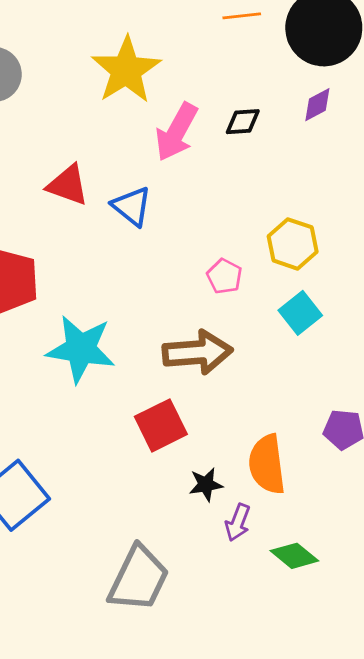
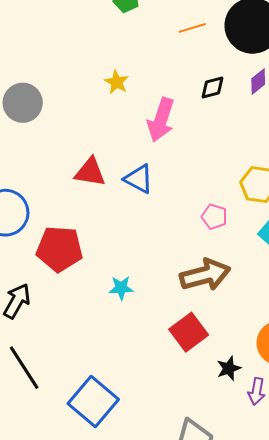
yellow star: (126, 70) -> (117, 82), size x0.5
black diamond: (243, 122) -> (213, 88), moved
cyan star: (81, 349) -> (121, 288), size x0.5

